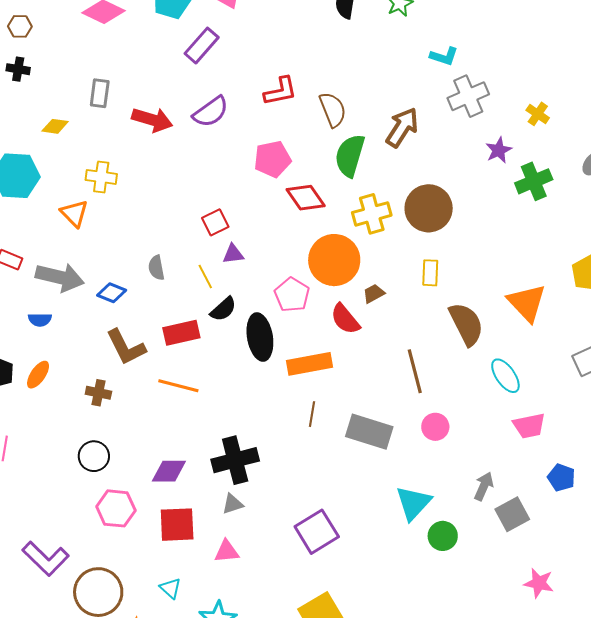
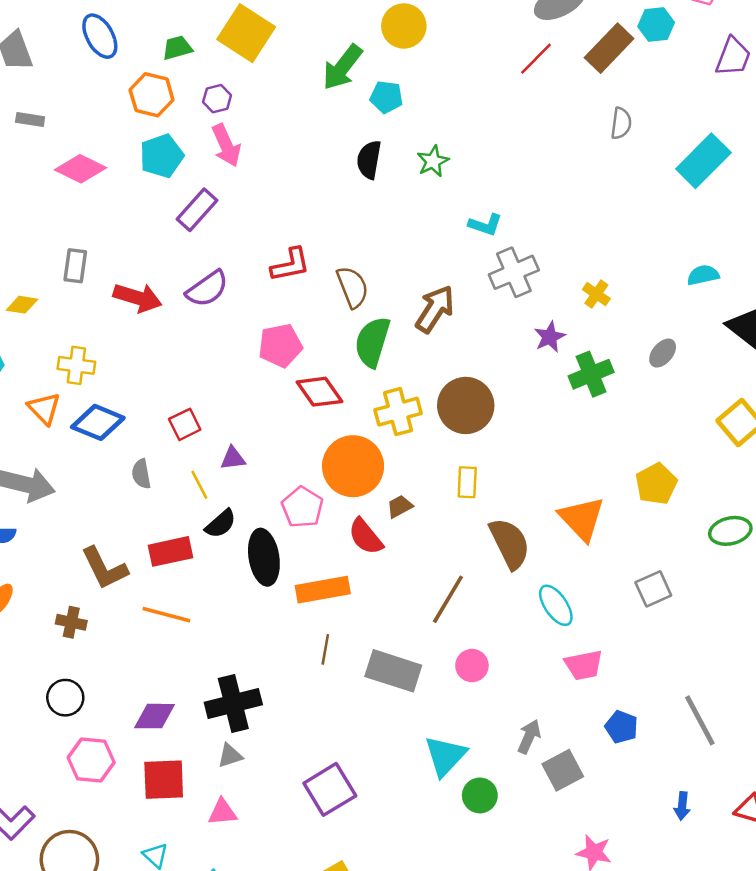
red square: (215, 222) -> (185, 424), moved
blue diamond: (112, 293) -> (98, 422), moved, size x1.5
brown line: (415, 371) -> (448, 599), turned 45

